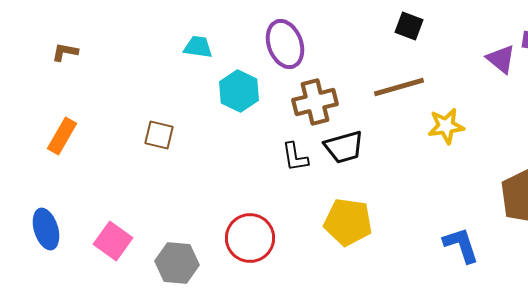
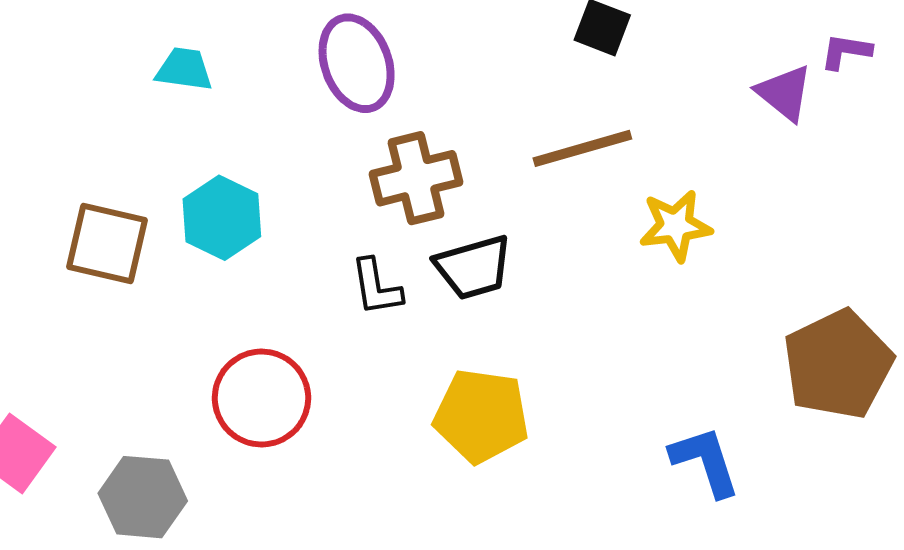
cyan hexagon: (239, 91) -> (222, 218), moved
brown square: (159, 135) -> (107, 244), size x1.4
red circle: (250, 238) -> (261, 398), moved

